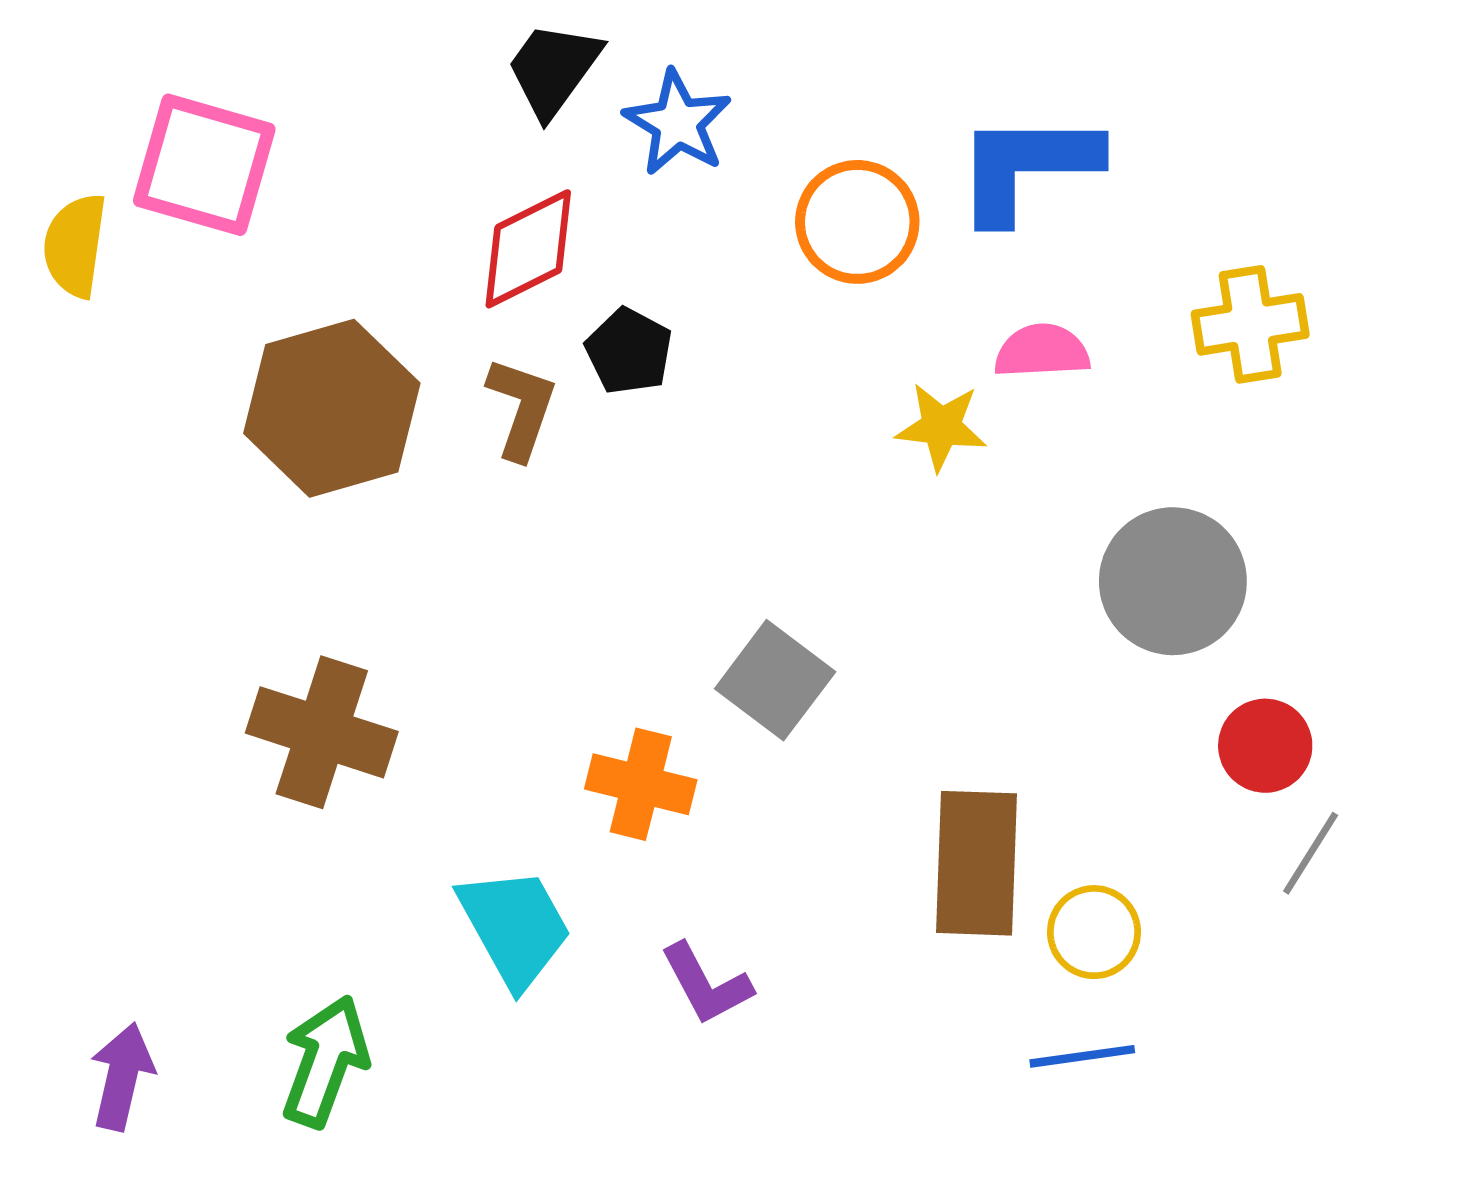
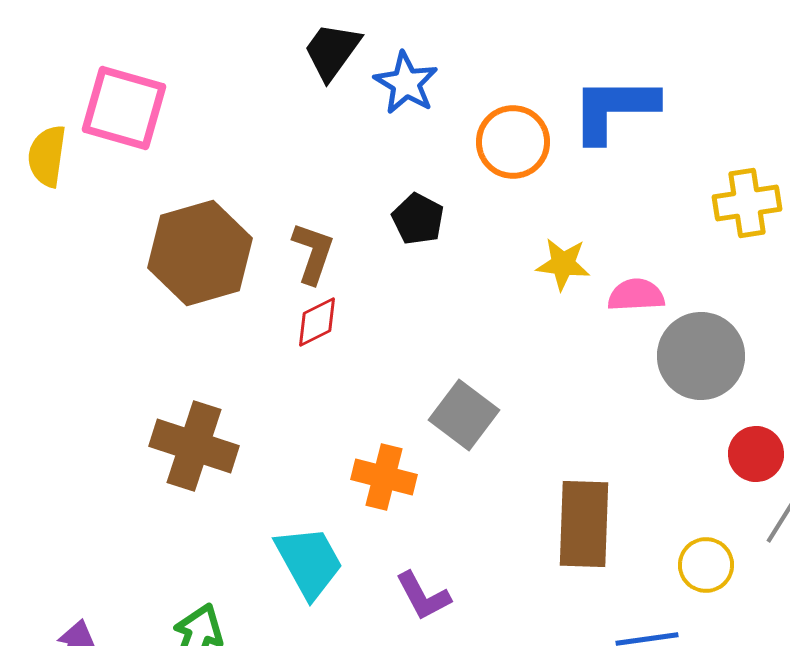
red diamond: (528, 249) -> (317, 322), moved, size x0.7
black pentagon: (629, 351) -> (418, 219), moved
pink semicircle: (1042, 351) -> (636, 295), moved
yellow circle: (1094, 932) -> (706, 565), moved

